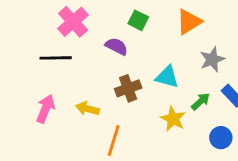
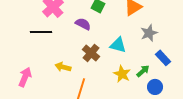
brown cross: (128, 88) -> (91, 53), turned -30
green arrow: (201, 101) -> (143, 71), moved
pink arrow: (46, 109) -> (25, 77), moved

